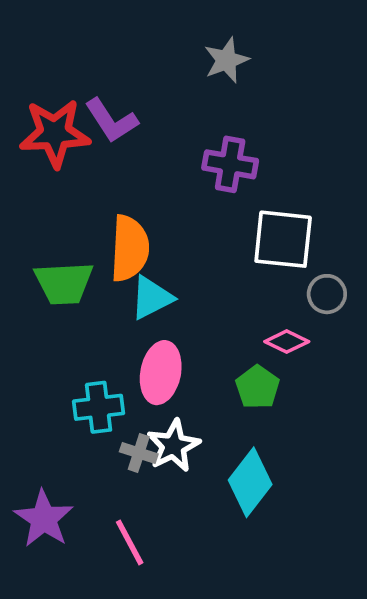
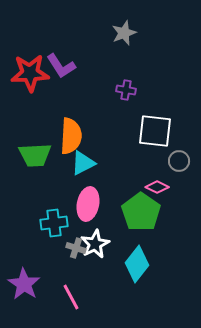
purple cross: (230, 164) -> (126, 90), size x0.7
green pentagon: (257, 387) -> (141, 212), size x1.6

